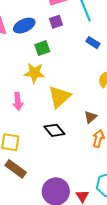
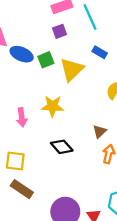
blue ellipse: (24, 26) -> (22, 54), moved, turned 50
yellow star: (34, 73) -> (53, 106), moved
yellow triangle: (60, 97) -> (72, 70), moved

